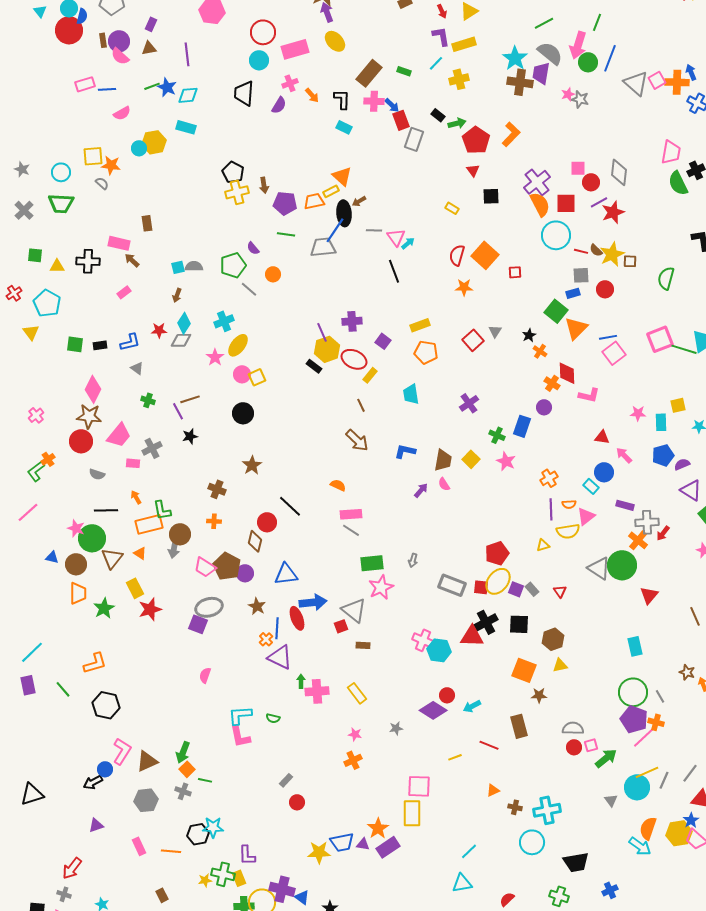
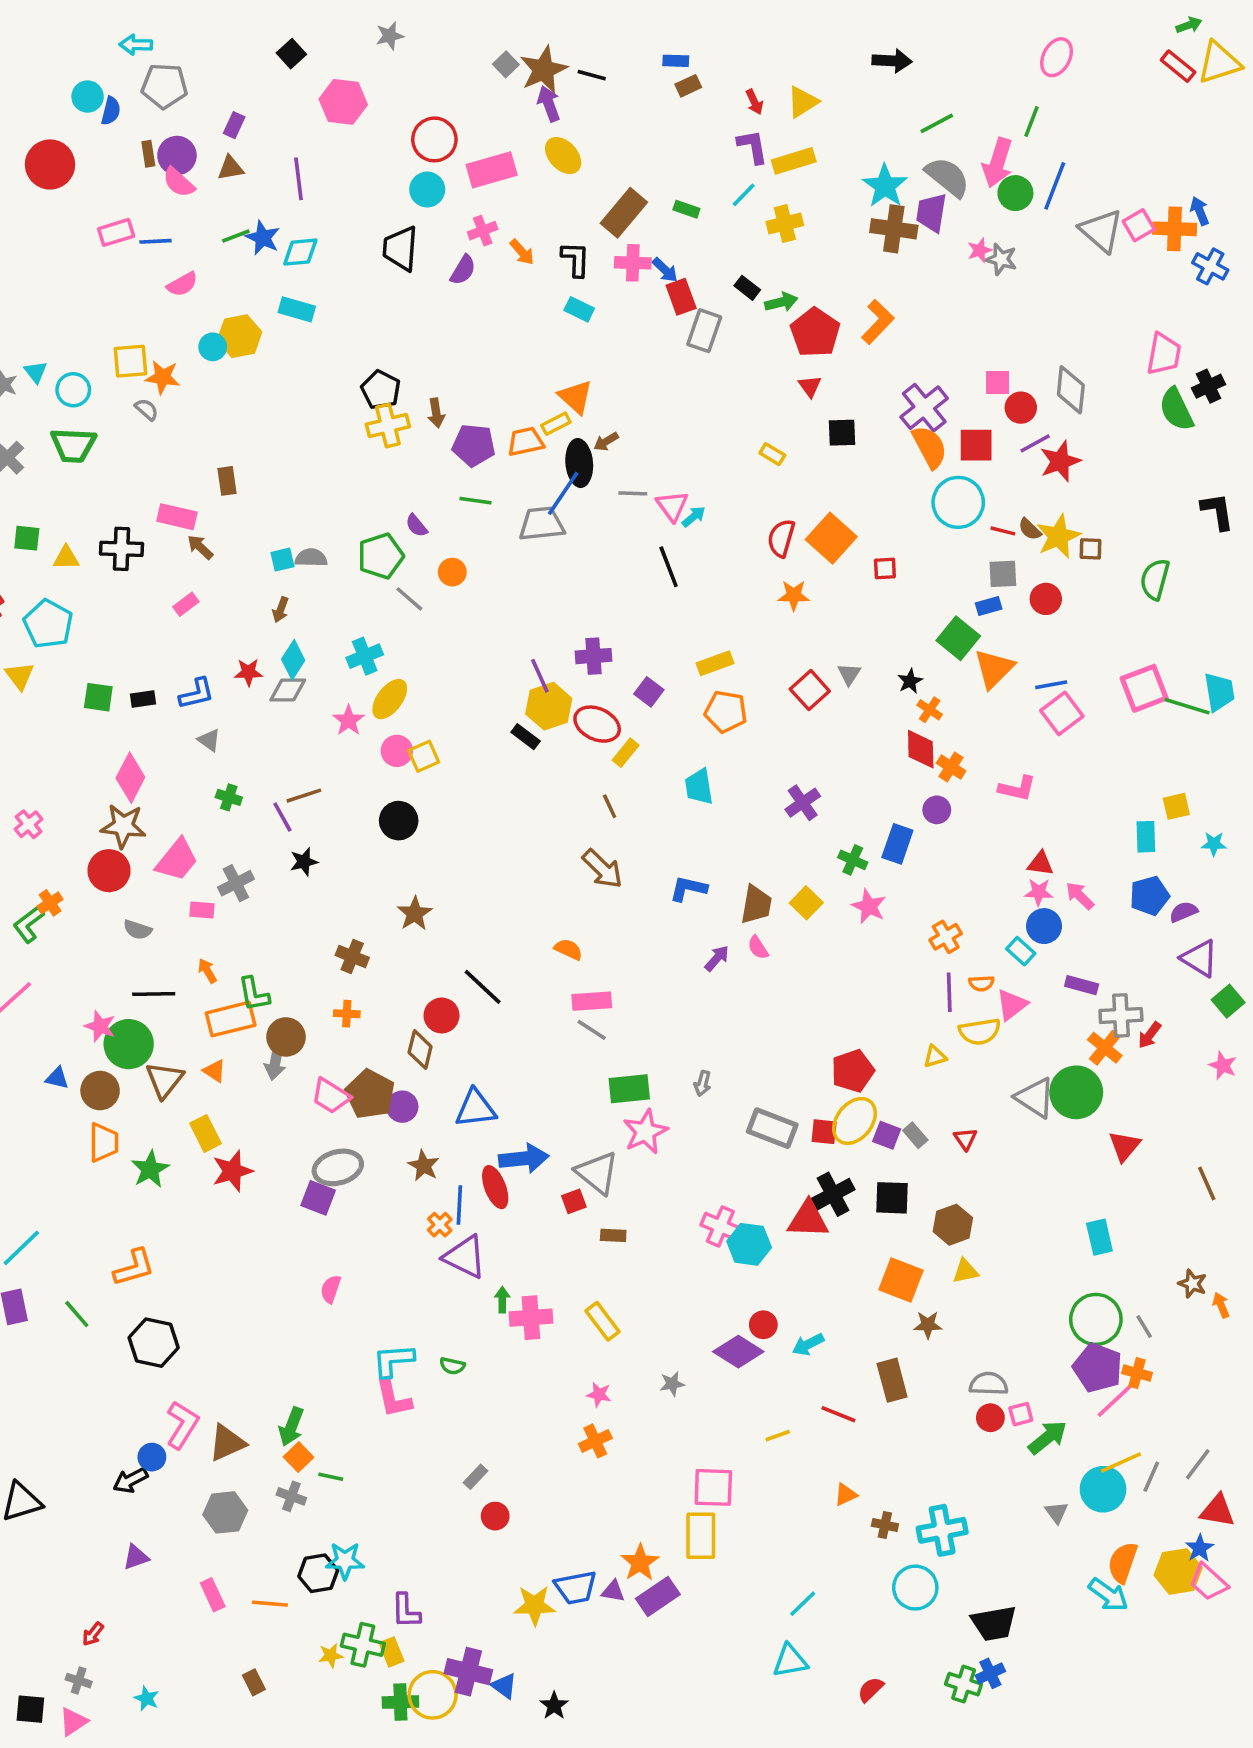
cyan triangle: (40, 11) -> (36, 372), moved
red circle: (69, 30) -> (50, 164), moved
red diamond: (567, 373) -> (921, 749), moved
pink star: (638, 413) -> (1039, 892), moved
red arrow: (72, 868) -> (93, 1634), size x0.6
blue cross: (610, 890) -> (990, 1673), moved

